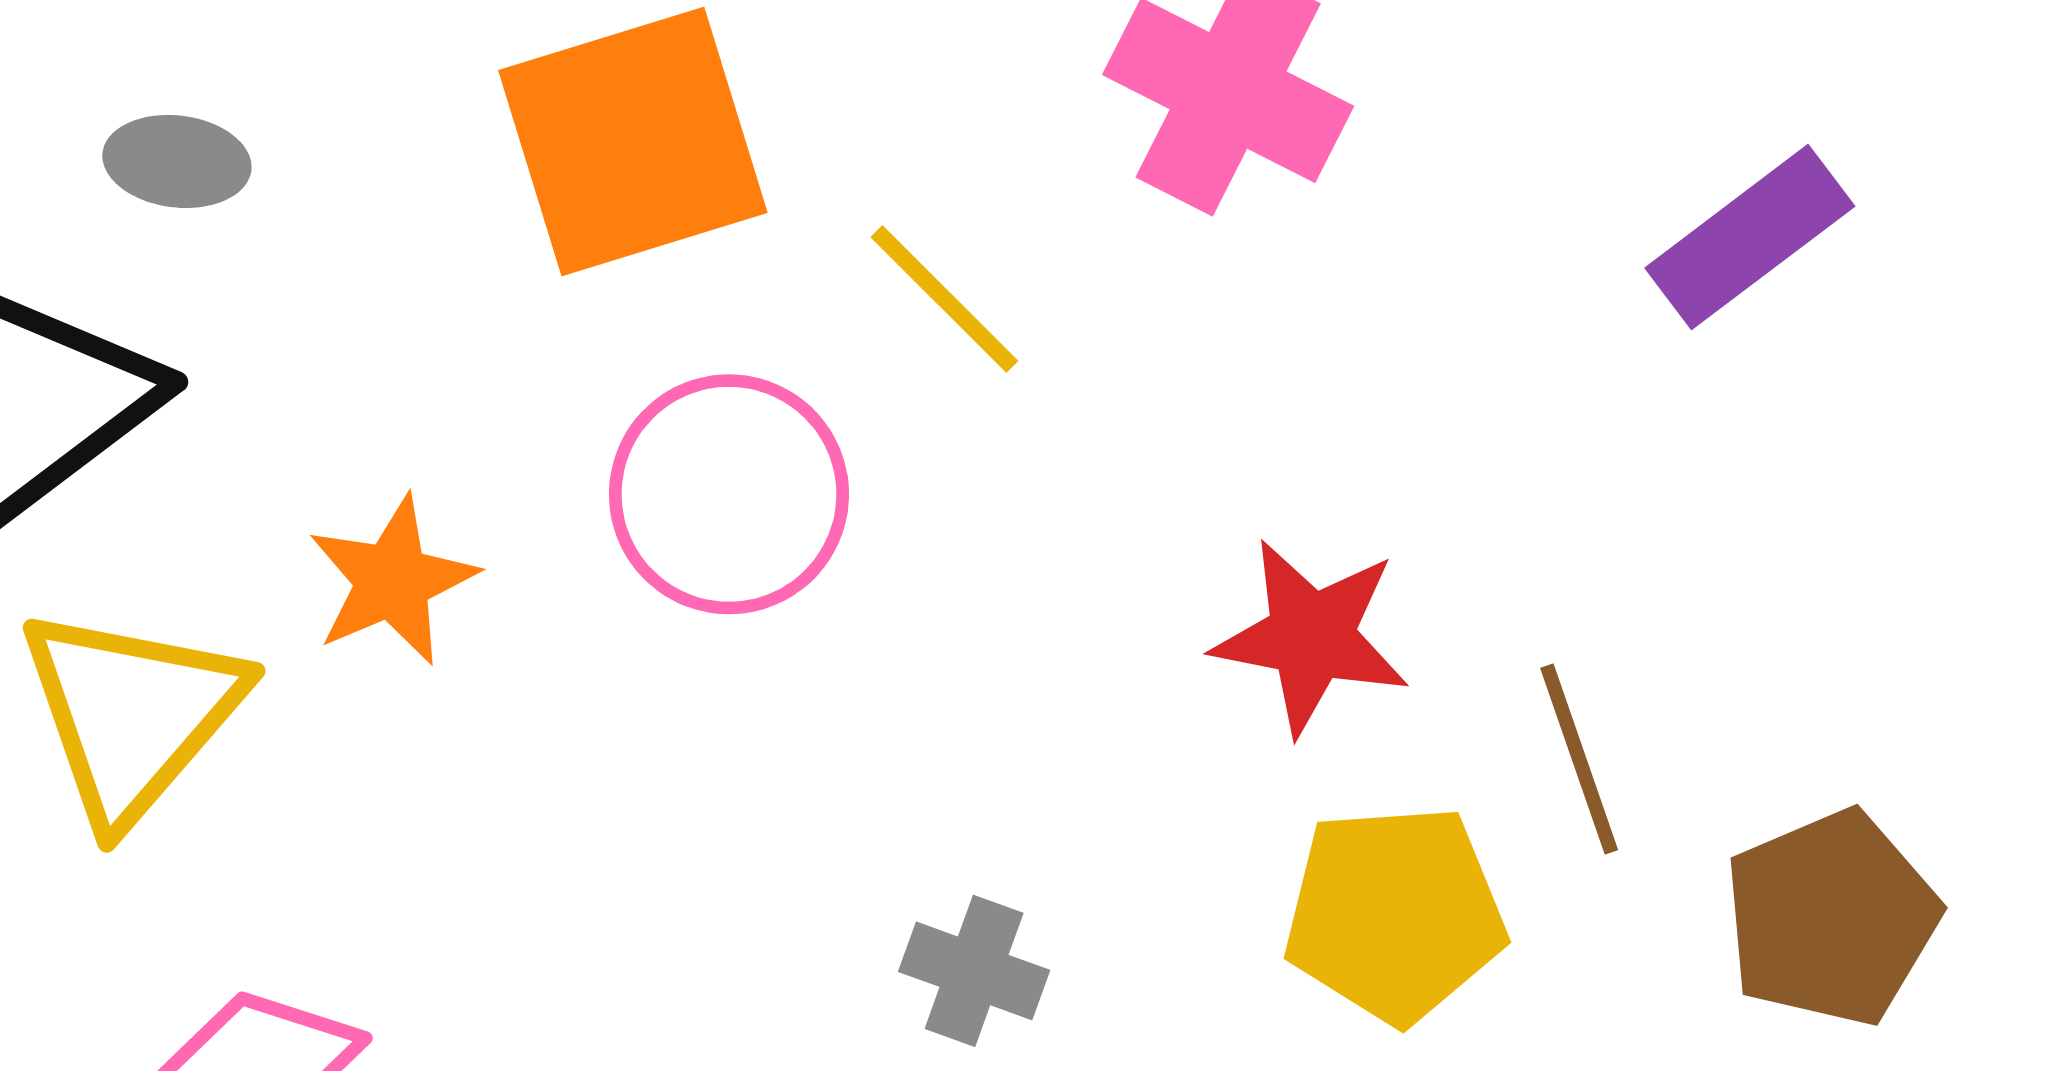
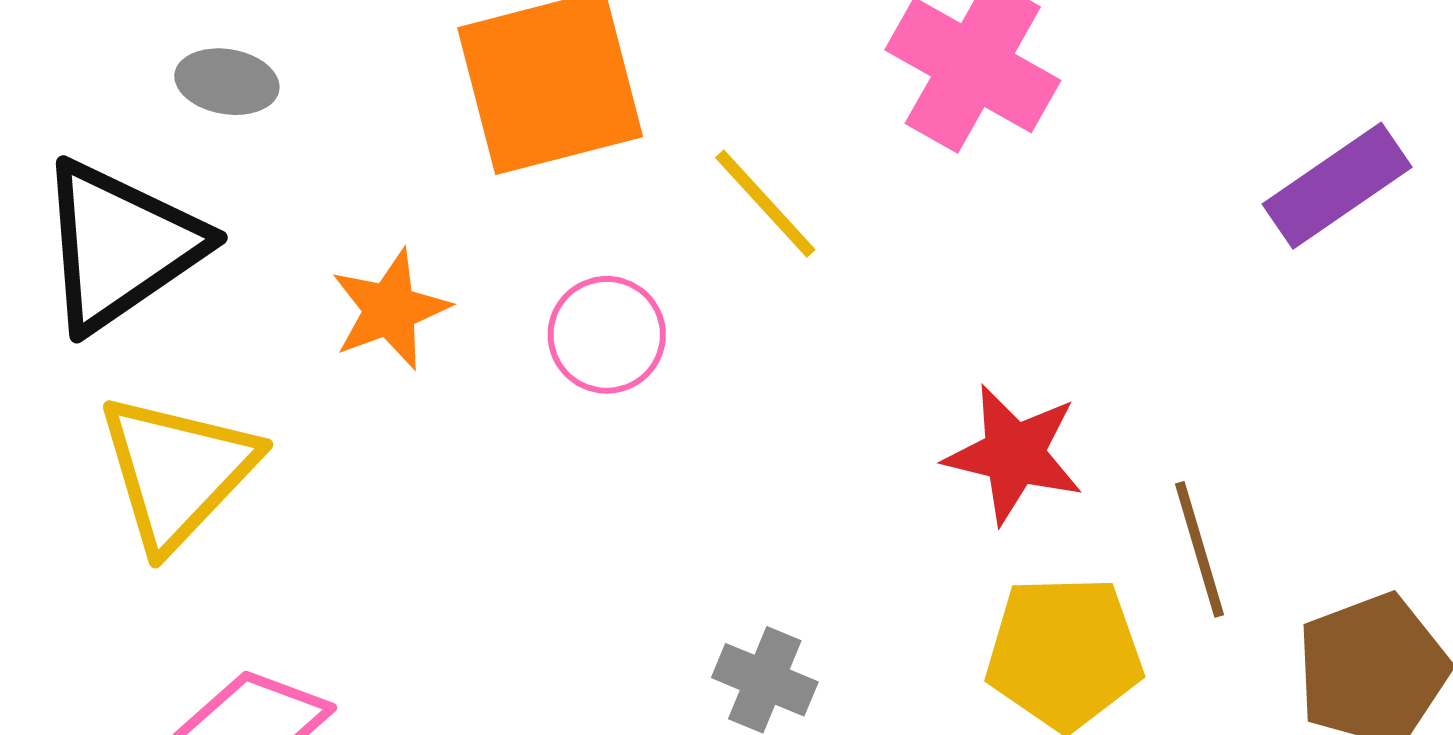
pink circle: (729, 494) -> (607, 335), size x0.7
orange star: (392, 581) -> (390, 309), moved

